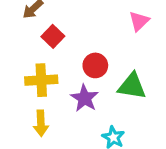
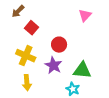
yellow cross: (41, 80) -> (26, 56), turned 30
green triangle: (132, 86) -> (82, 70), moved

